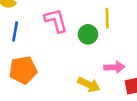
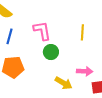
green circle: (88, 34) -> (51, 52), moved

